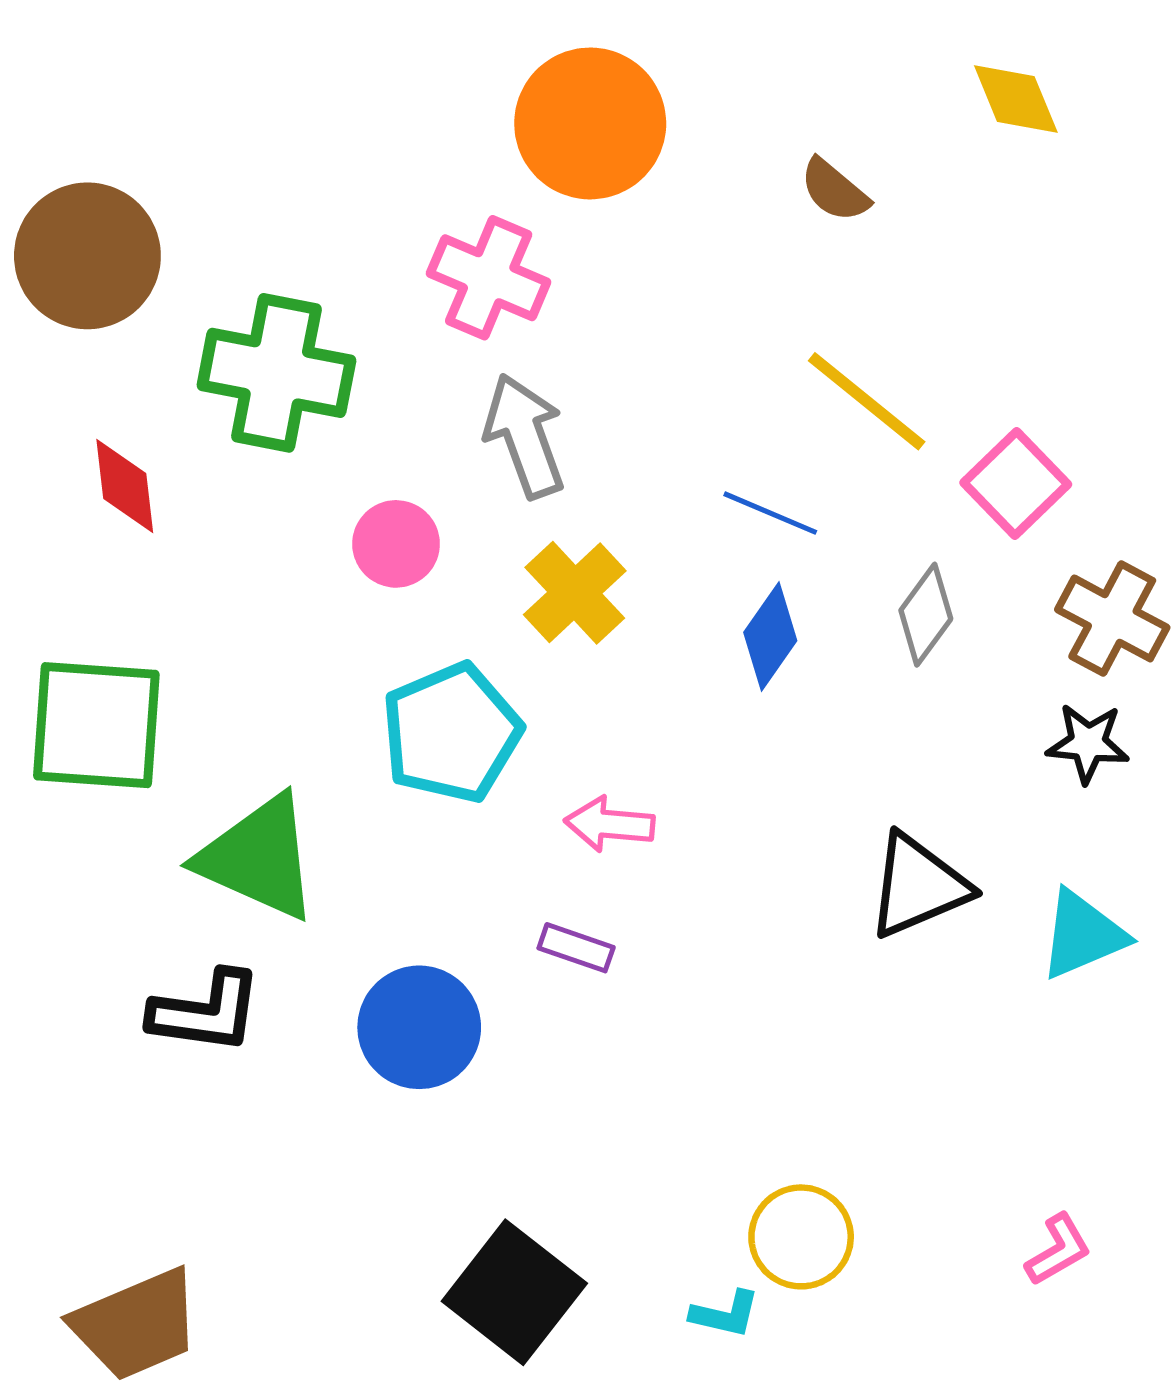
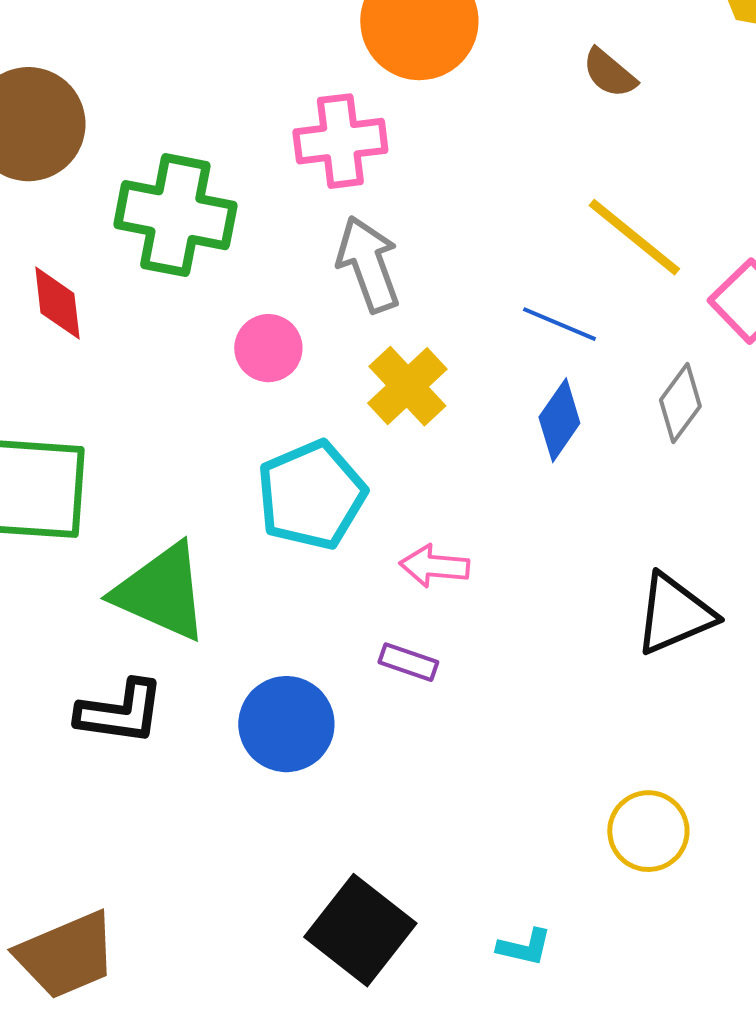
pink cross: (489, 278) -> (340, 141), turned -30
yellow circle: (801, 1237) -> (648, 831), moved

